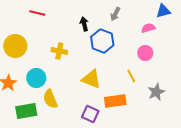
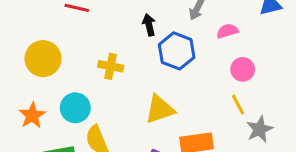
pink semicircle: (148, 28) -> (227, 31), moved
yellow line: (131, 76) -> (238, 105), moved
yellow triangle: (91, 79) -> (160, 109), turned -40

